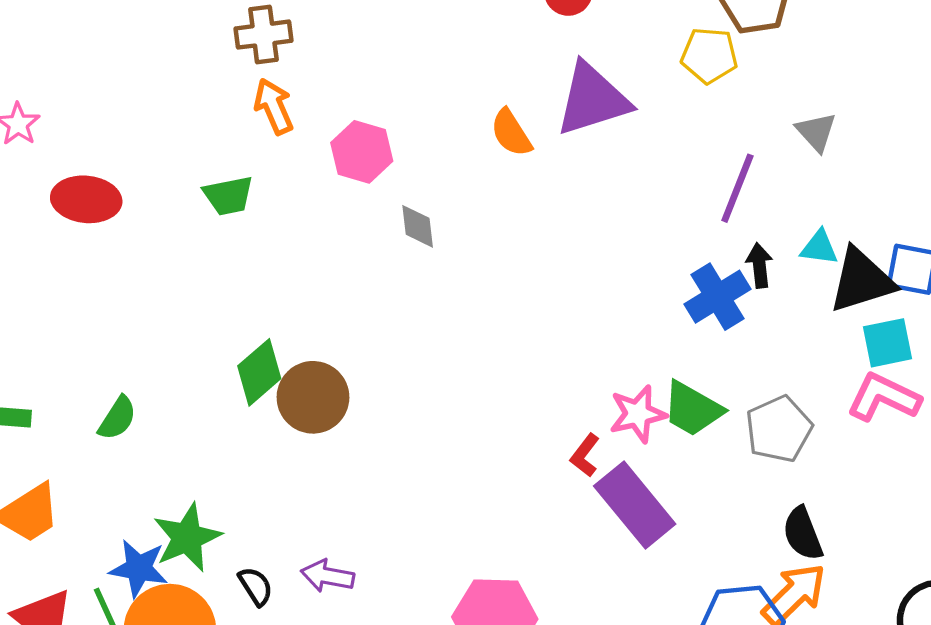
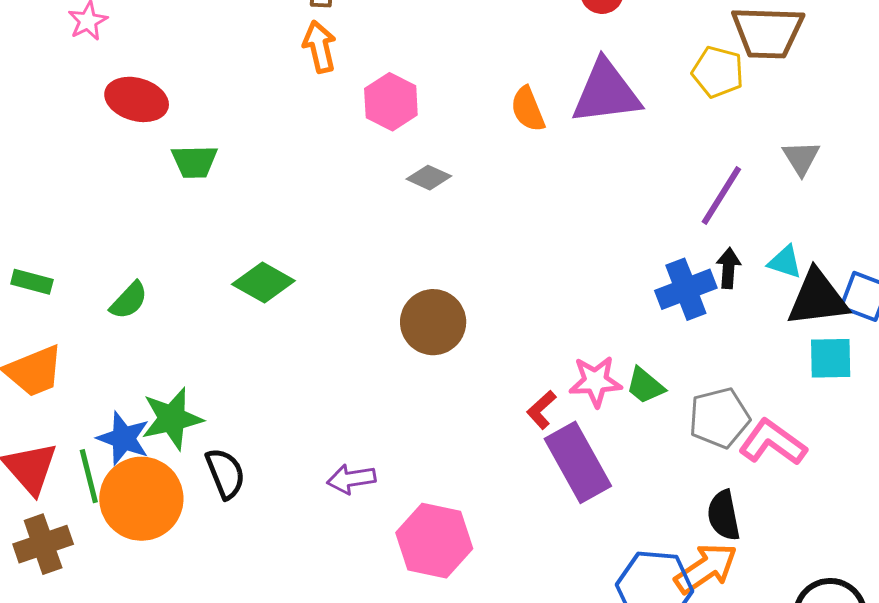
green trapezoid: (228, 196) -> (194, 162), moved
gray diamond: (418, 226) -> (429, 178), turned -69
green diamond: (259, 372) -> (263, 283), turned 60
brown circle: (313, 397) -> (433, 322), moved
pink L-shape: (884, 397) -> (773, 443), moved
green trapezoid: (693, 409) -> (645, 386), size x0.7
purple arrow: (327, 576) -> (351, 479), moved, turned -30
black semicircle: (256, 586) -> (225, 473), size x1.4

